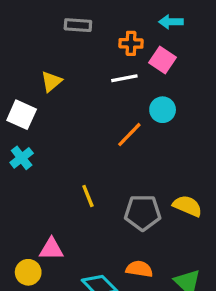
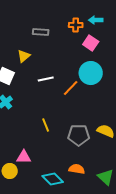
gray rectangle: (78, 25) -> (41, 32), moved
orange cross: (131, 43) -> (76, 25), moved
white line: (124, 78) -> (46, 79), moved
cyan circle: (163, 110) -> (91, 73), size x1.5

